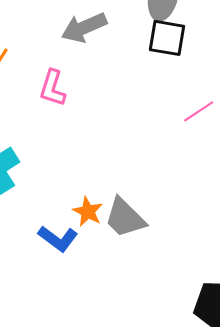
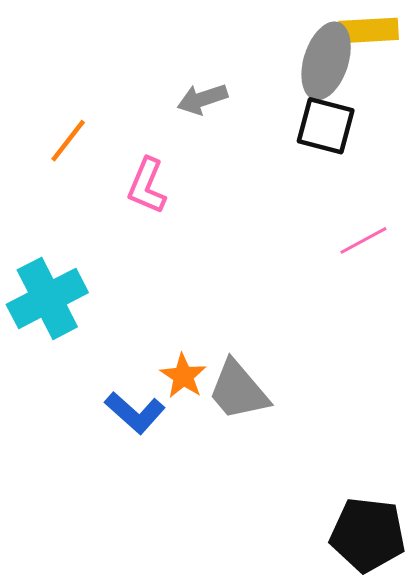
gray arrow: (84, 28) -> (202, 99), size x0.7

